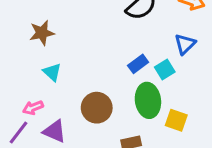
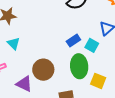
cyan square: (165, 70) -> (92, 45), turned -32
purple triangle: (55, 131) -> (24, 84), moved

